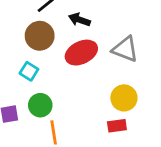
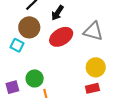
black arrow: (79, 20) -> (57, 13), turned -70
cyan square: (29, 71) -> (17, 45), moved

